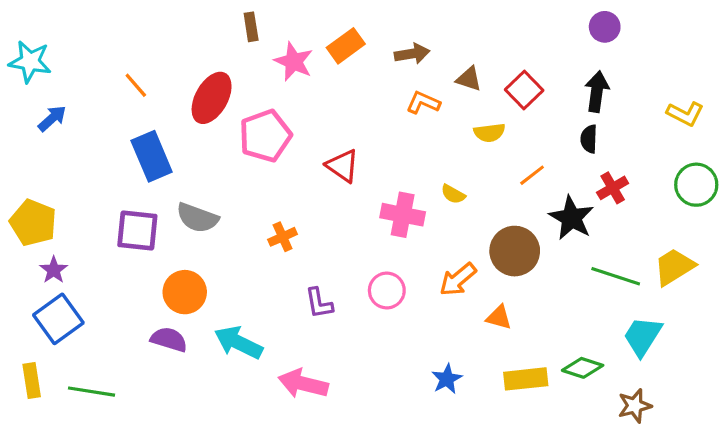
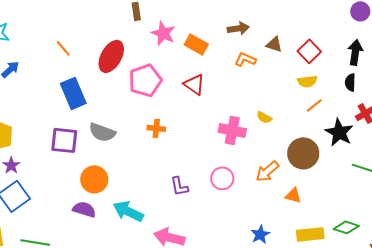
orange rectangle: (346, 46) -> (196, 44), moved, turned 65
yellow semicircle: (489, 133) -> (307, 81), moved
red triangle: (343, 166) -> (194, 84), moved
orange cross: (283, 237) -> (156, 128), moved, turned 30

